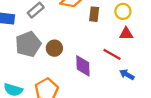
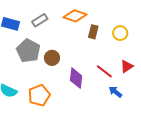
red triangle: (126, 34) -> (127, 66), moved, turned -40
gray pentagon: (28, 44) -> (28, 51), turned -30

